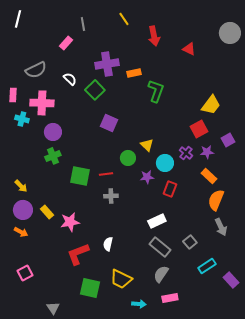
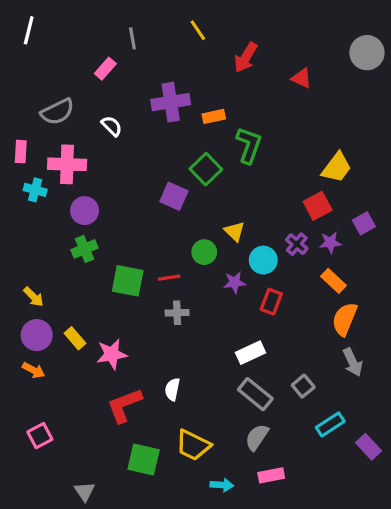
red arrow: (154, 36) -> (246, 57), turned 42
green square: (95, 90) -> (206, 169), moved

